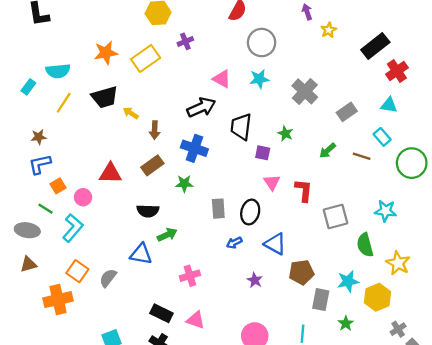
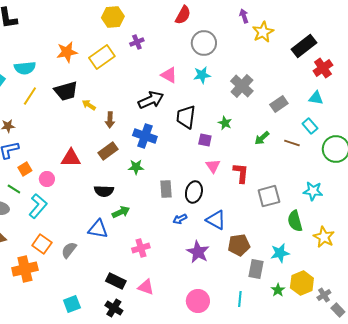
yellow star: (329, 30) -> (263, 32), size x1.5
purple star: (255, 280) -> (198, 252), size x1.6
yellow hexagon: (378, 297) -> (302, 283), moved

